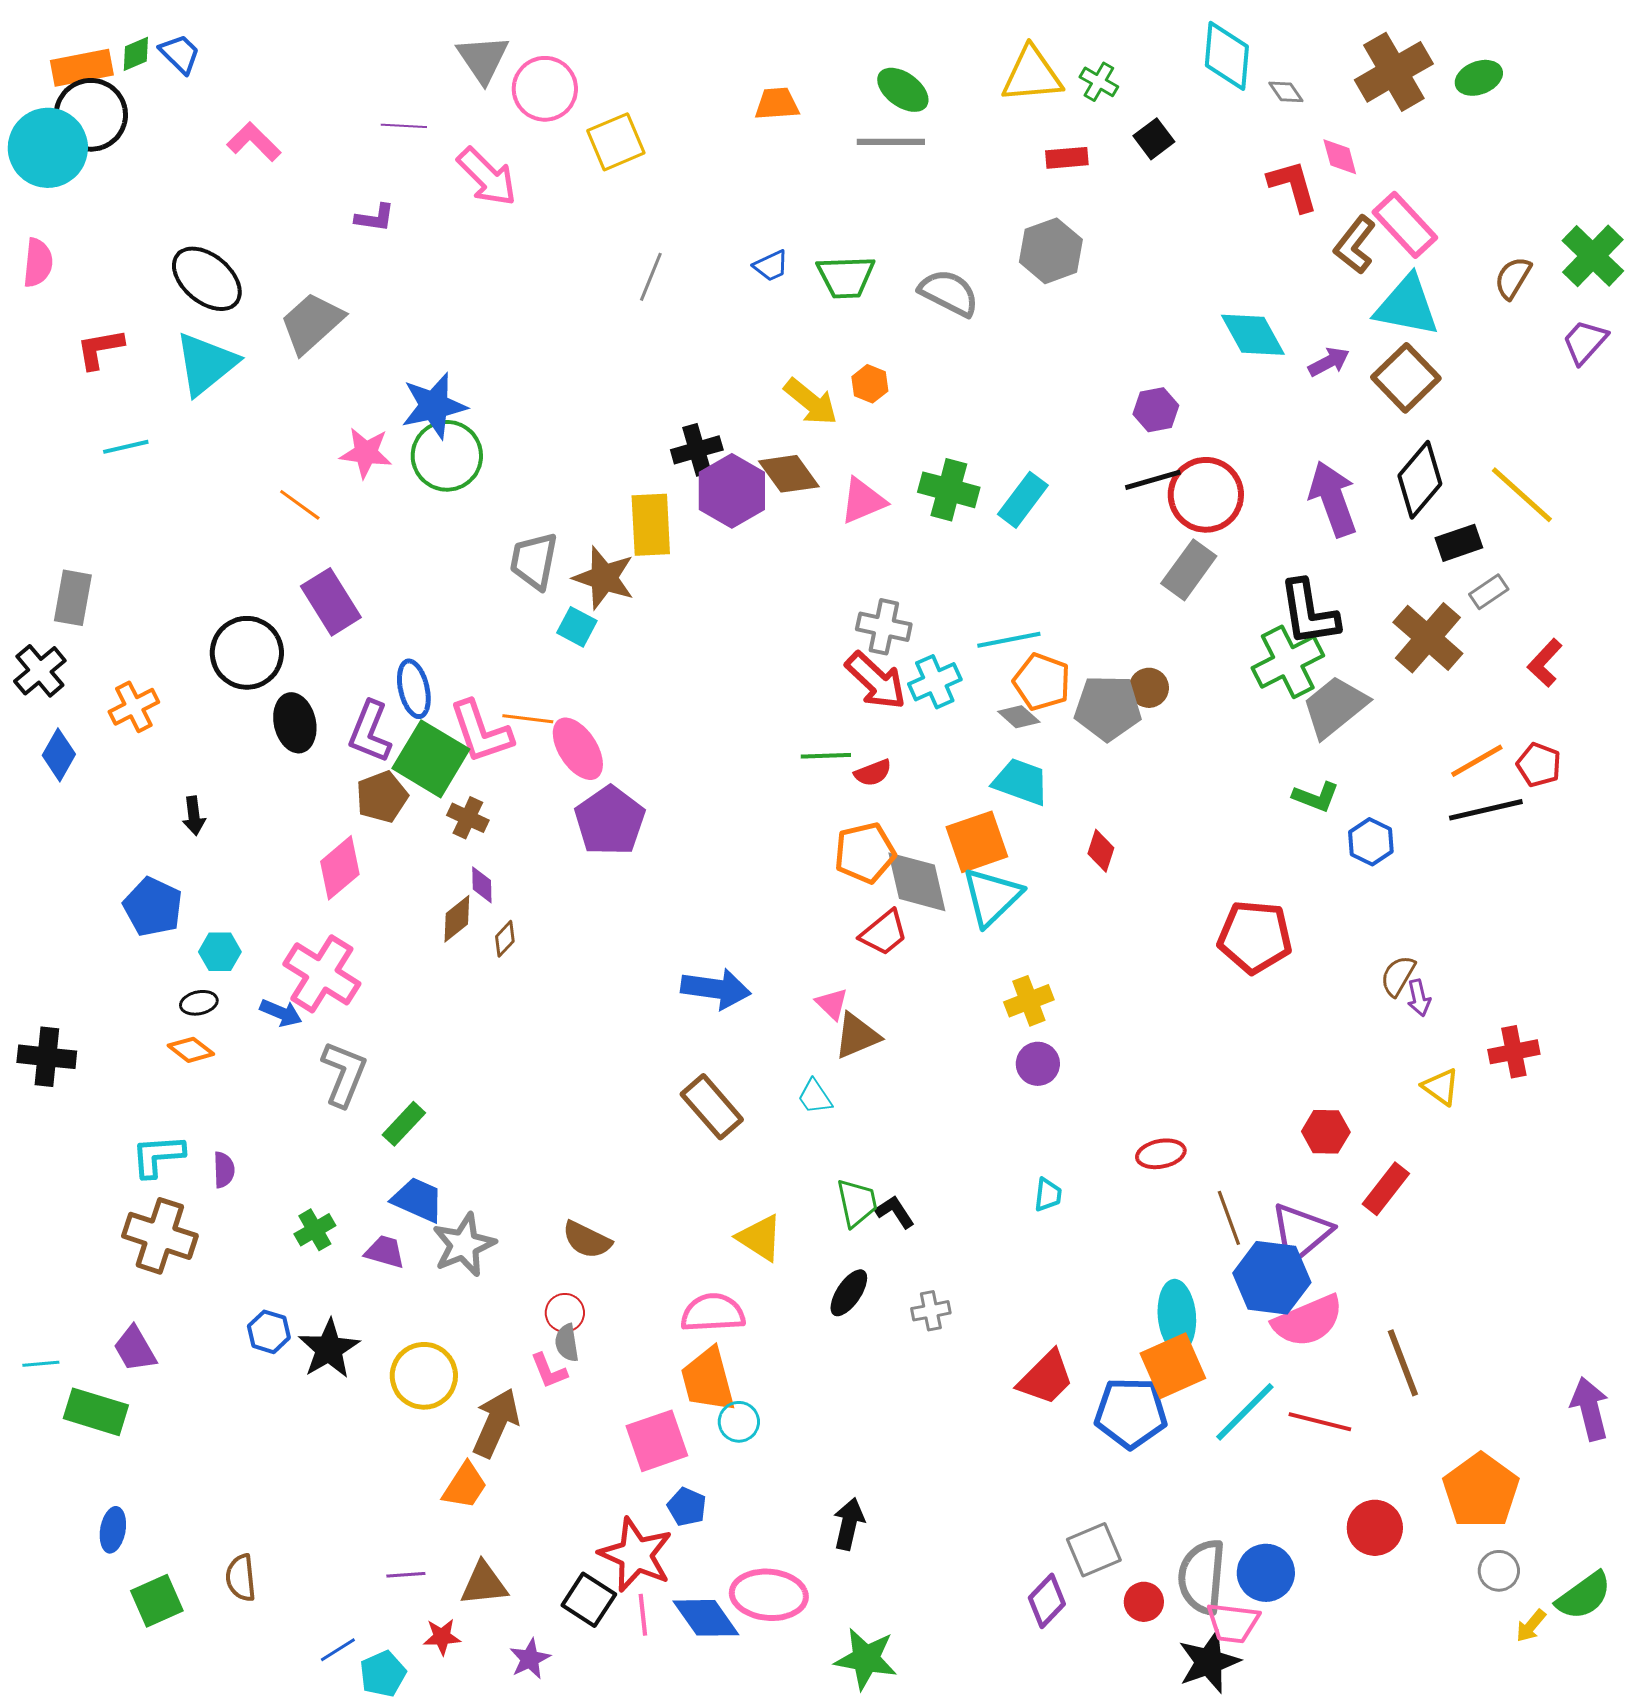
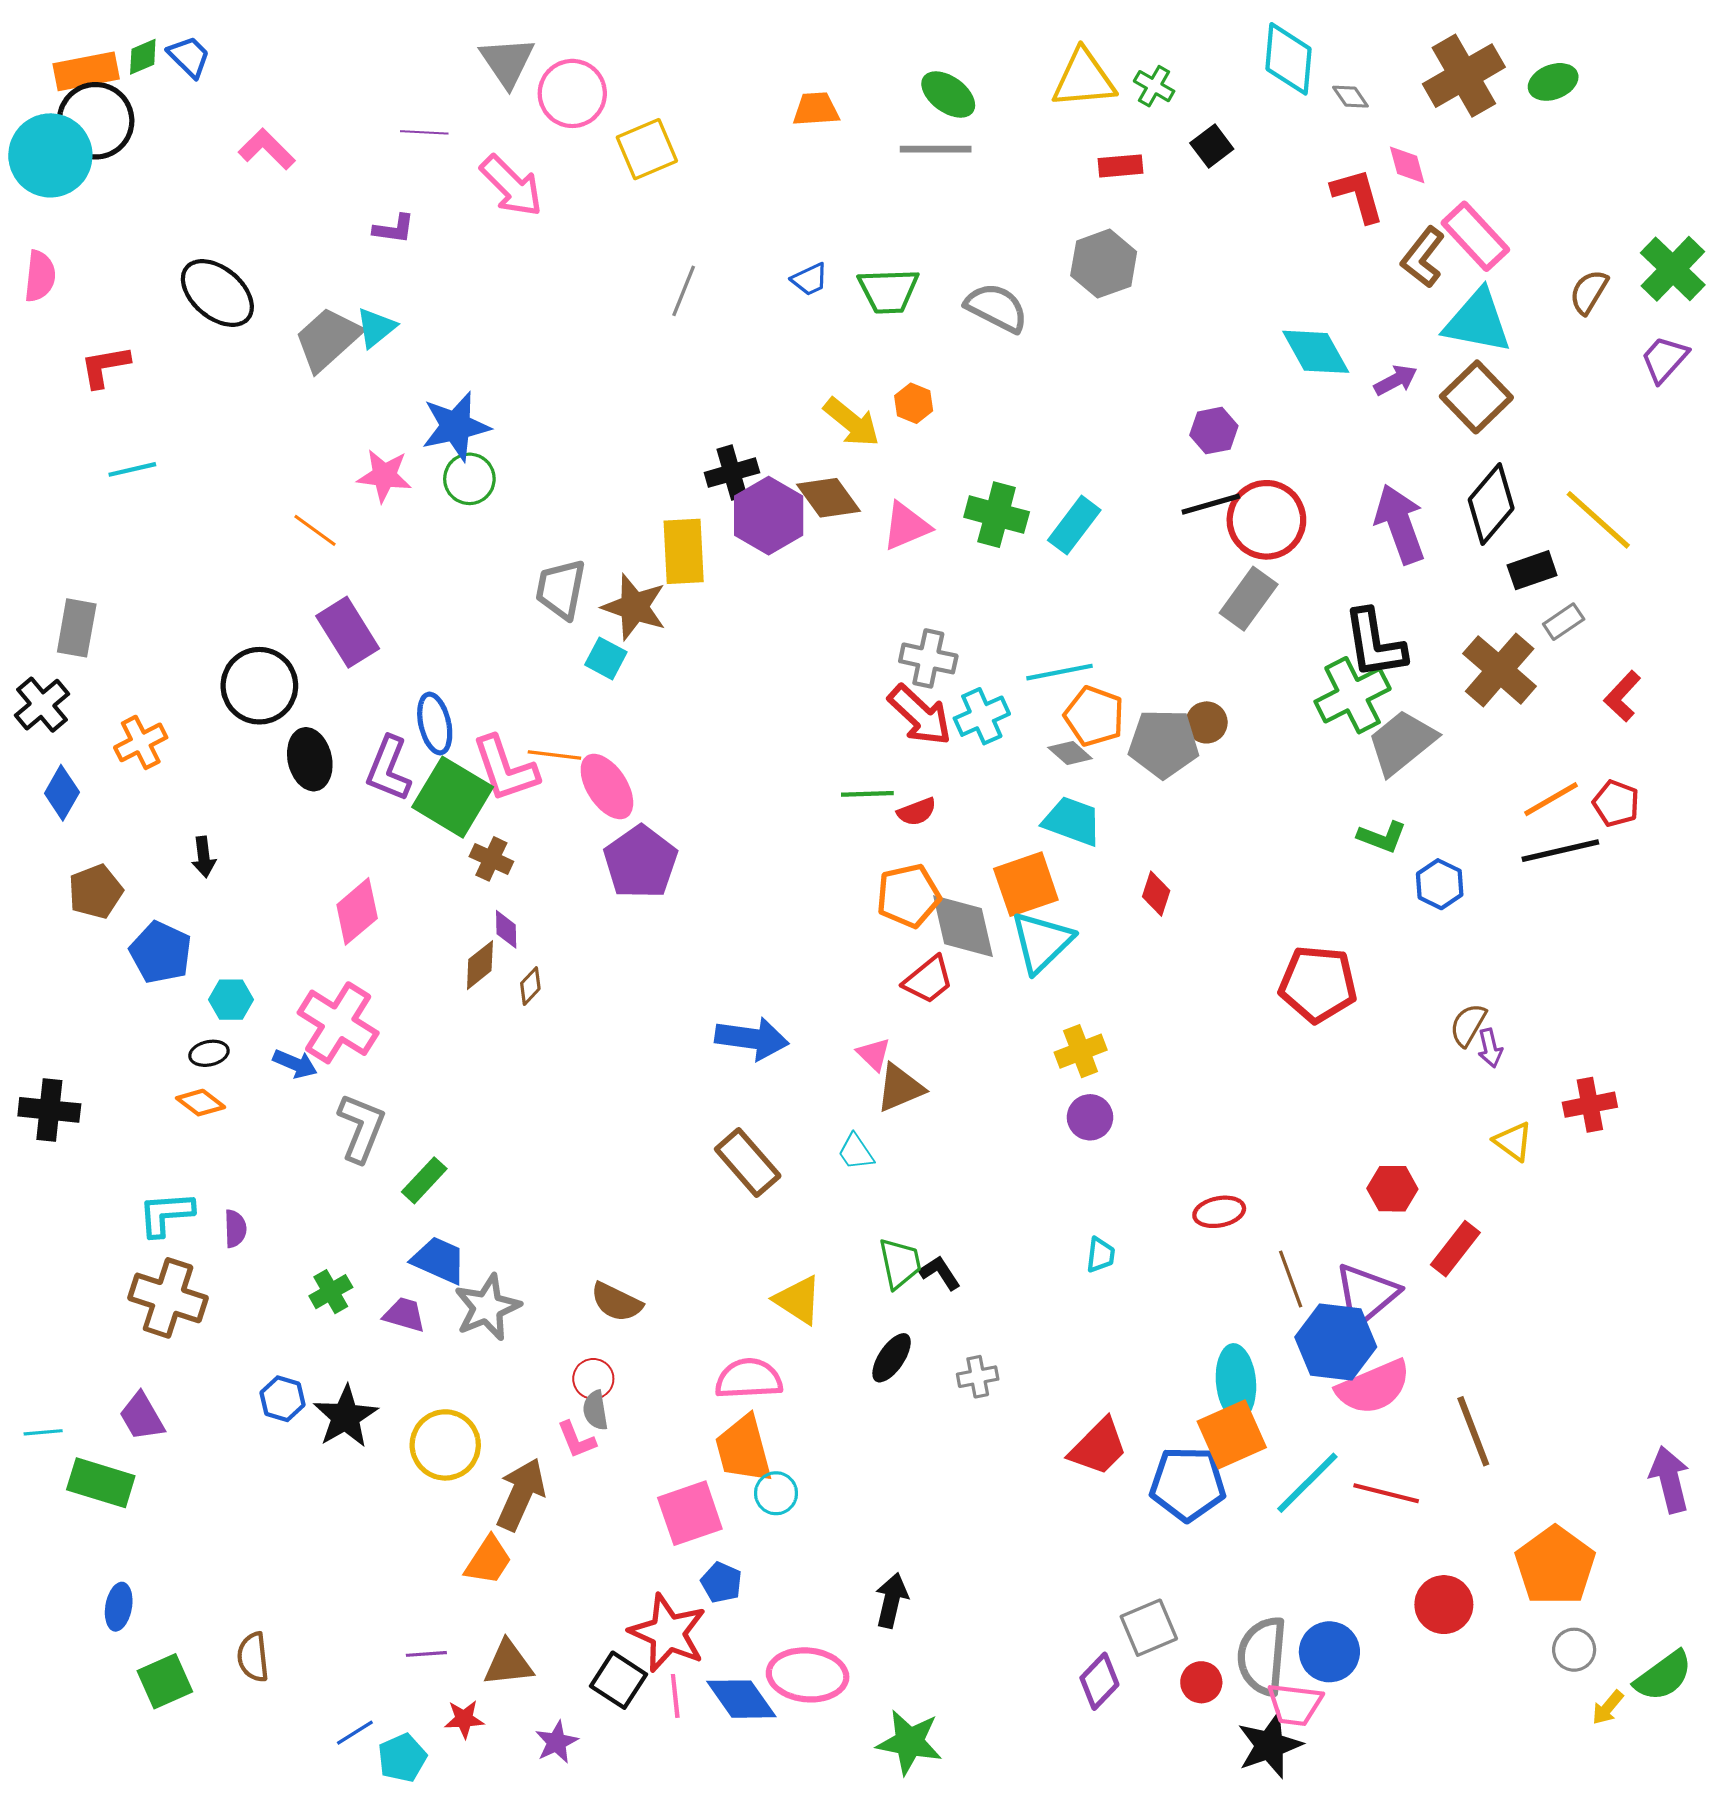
cyan triangle: (206, 364) -> (376, 328), moved, size x0.6
green circle: (447, 456) -> (469, 479), size x0.7
brown pentagon: (382, 797) -> (96, 892), moved

